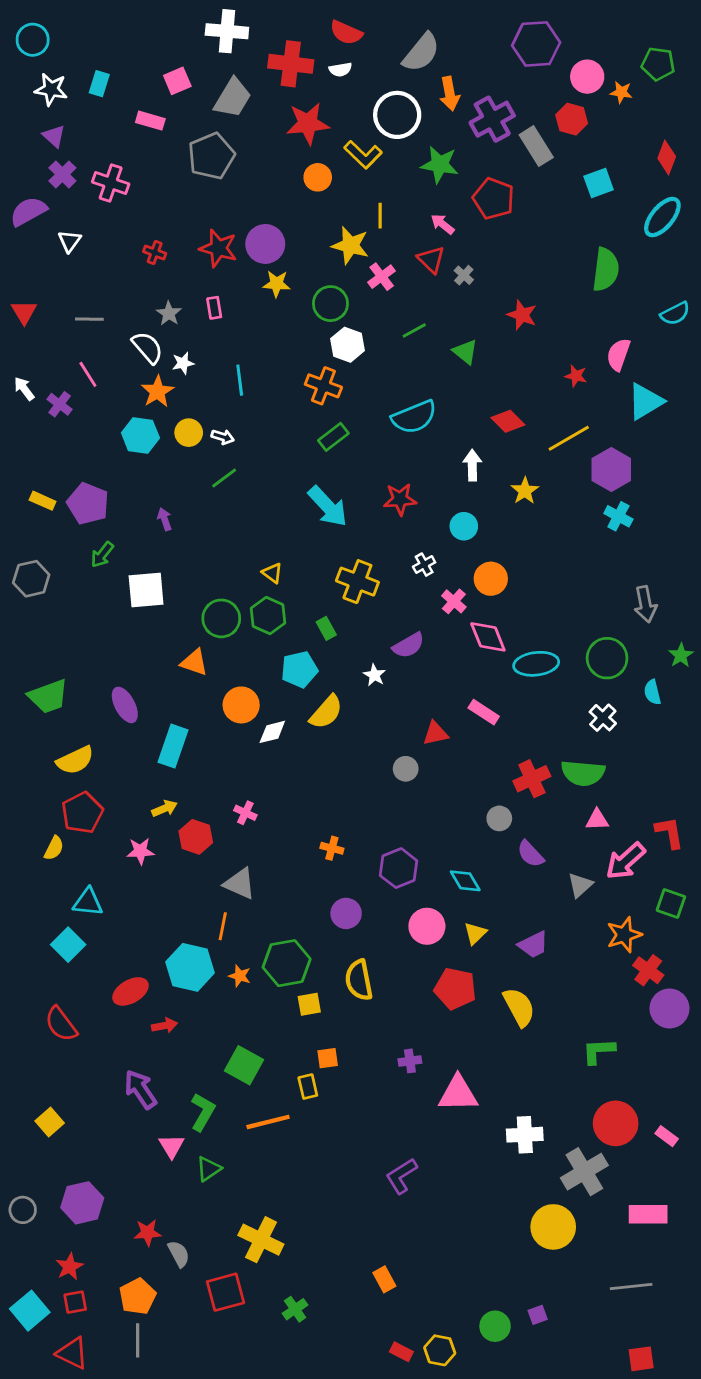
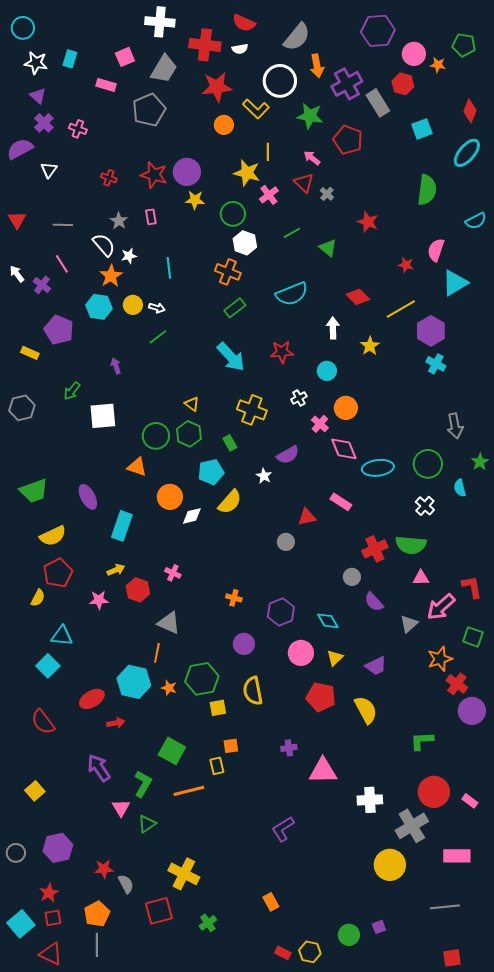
pink cross: (111, 183) -> (78, 129), size x0.7
purple pentagon: (88, 504) -> (59, 330), moved

